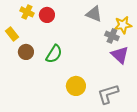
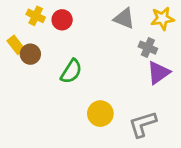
yellow star: (123, 25) -> (162, 18), moved
brown circle: (26, 52) -> (30, 54), moved
purple triangle: (120, 55) -> (158, 73), turned 42

